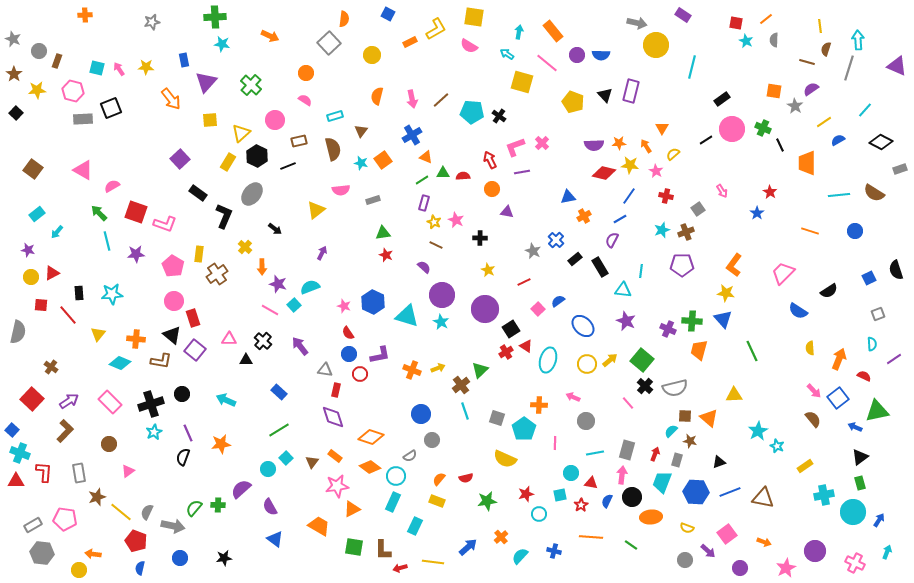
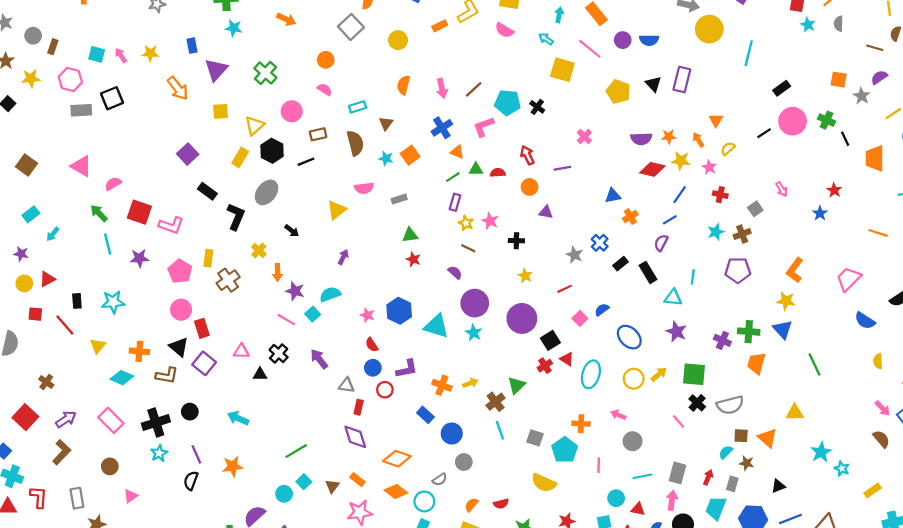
pink L-shape: (515, 147) -> (484, 127), moved
green square: (642, 360) -> (694, 374), turned -35
blue rectangle: (279, 392) -> (425, 415), moved

